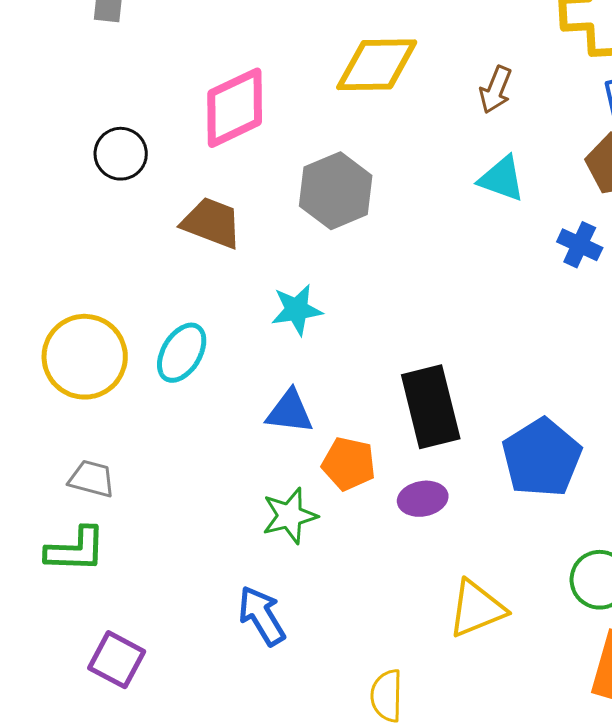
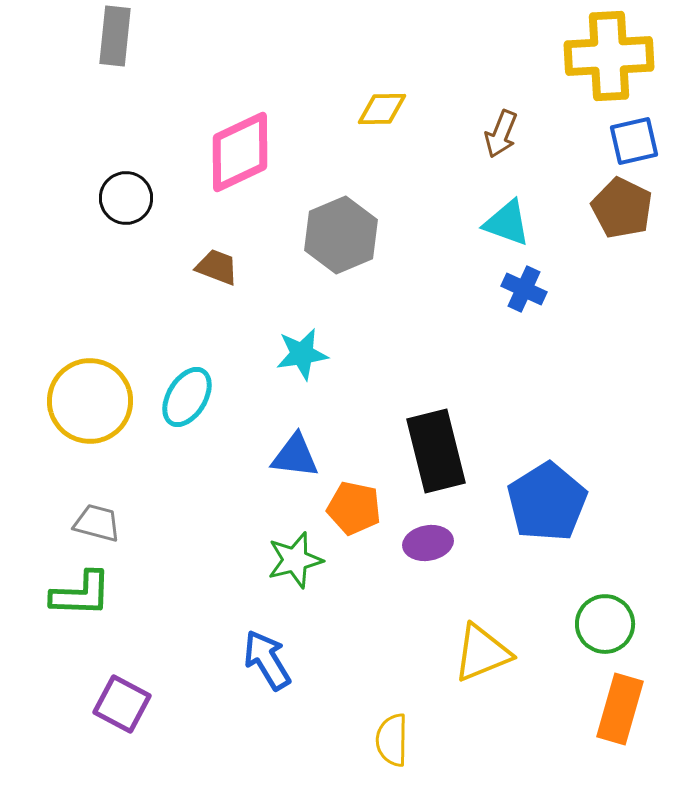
yellow diamond: (377, 65) -> (382, 109), size x0.6
brown trapezoid: (212, 223) -> (217, 267), size x0.7
blue cross: (580, 245) -> (524, 289), moved

